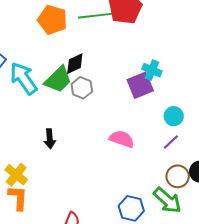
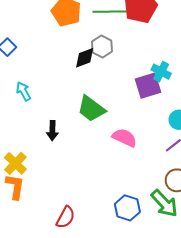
cyan arrow: (24, 78) -> (23, 91), moved, size x0.6
green trapezoid: (58, 80) -> (91, 109), moved, turned 76
gray hexagon: (82, 88) -> (102, 46), moved

